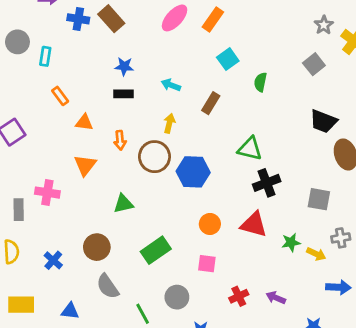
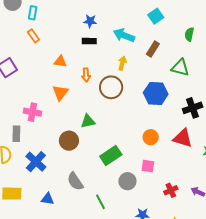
cyan square: (228, 59) -> (156, 16), moved
cyan arrow: (171, 85) -> (124, 35), size x1.5
orange rectangle: (60, 96) -> (33, 36), moved
green triangle: (250, 149) -> (180, 68), moved
blue hexagon: (193, 172) -> (156, 93), moved
gray rectangle: (19, 210) -> (16, 134), moved
brown circle: (97, 247) -> (69, 141), moved
blue cross: (53, 260) -> (36, 162), size x1.5
gray circle: (177, 297) -> (127, 181), moved

